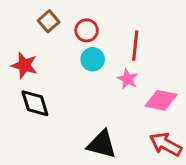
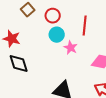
pink star: (128, 79) -> (71, 48), moved

